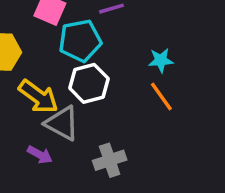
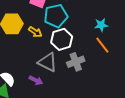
yellow arrow: (38, 97) -> (35, 32), moved, size x0.6
gray cross: (110, 160) -> (76, 62), moved

